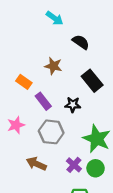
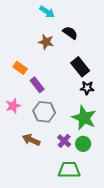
brown star: (53, 66) -> (46, 42), moved
black star: (73, 105) -> (87, 88), moved

